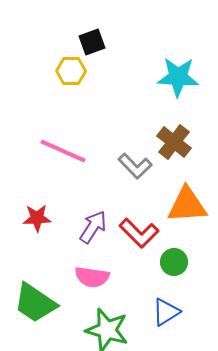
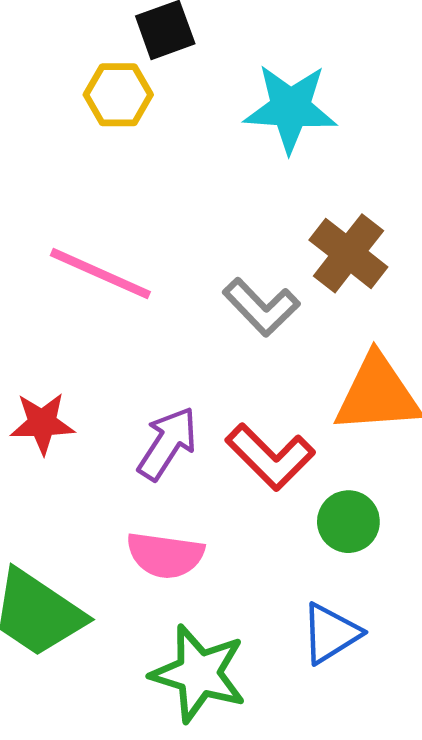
cyan star: (178, 77) -> (290, 108), moved

